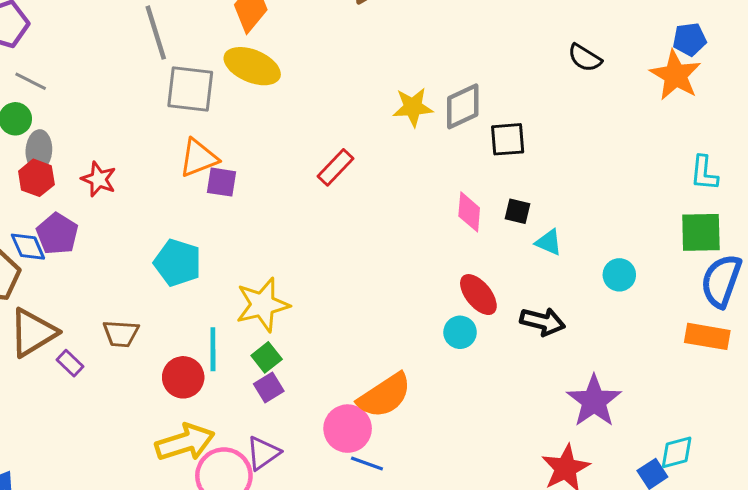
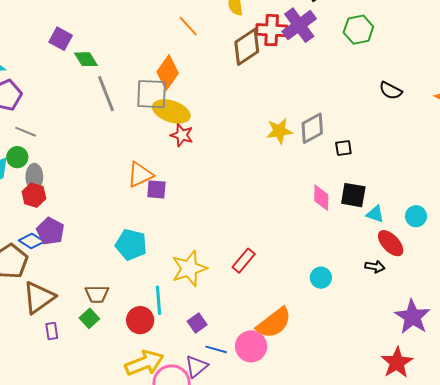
gray square: (190, 89) -> (152, 94), moved
black square: (508, 139) -> (343, 148), size x0.7
red rectangle: (336, 167) -> (244, 261), moved
red star: (99, 179) -> (182, 135), moved
black square: (518, 211) -> (353, 195), size x1.5
blue diamond: (28, 247) -> (32, 241), turned -30
cyan circle: (619, 275) -> (416, 216), moved
red ellipse: (478, 295) -> (391, 243), moved
black arrow: (543, 322) -> (375, 267), size x0.7
green square: (267, 357) -> (89, 318), moved
purple rectangle: (70, 363) -> (52, 331), moved, turned 42
blue line: (367, 463) -> (216, 349), moved

